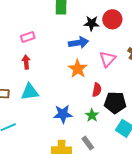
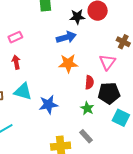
pink triangle: (107, 59) -> (107, 62), moved
orange star: (78, 69) -> (68, 63), turned -30
cyan triangle: (30, 92) -> (23, 91), turned 30
blue star: (63, 114) -> (48, 105), moved

